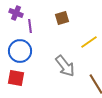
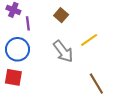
brown square: (62, 18) -> (61, 15), turned -32
gray arrow: (65, 66) -> (63, 51), moved

